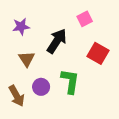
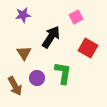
purple star: (21, 27) -> (23, 15), moved

